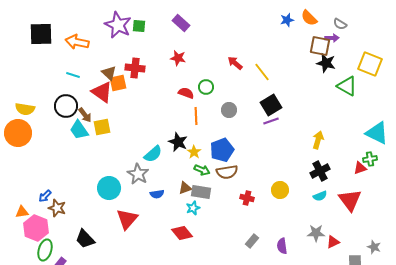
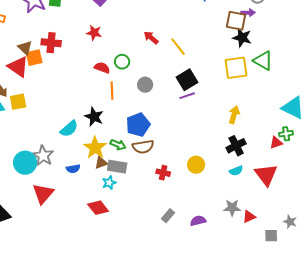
yellow square: (370, 64) -> (236, 68), moved, turned -30
yellow star: (194, 152) -> (95, 148), moved, size x1.6
gray star: (138, 174) -> (43, 156), moved
purple semicircle: (282, 246) -> (198, 221), turned 84

